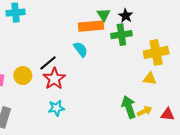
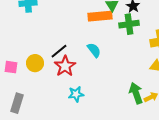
cyan semicircle: (81, 49) -> (94, 50), moved
cyan star: (56, 108) -> (76, 94), moved

